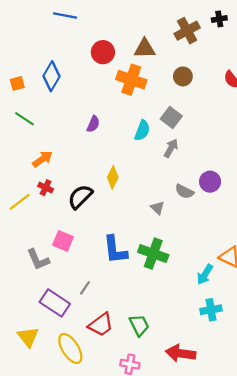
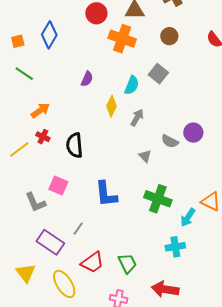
gray arrow: (171, 148) -> (137, 118), moved
yellow diamond: (113, 177) -> (112, 106), moved
black semicircle: (80, 197) -> (74, 145), turned -50
green cross: (153, 254) -> (158, 199), moved
cyan cross: (211, 310) -> (175, 247), moved

